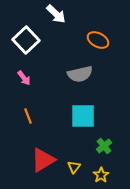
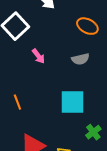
gray semicircle: (80, 74) -> (80, 59), moved, size x0.7
pink arrow: (24, 78) -> (38, 56), moved

